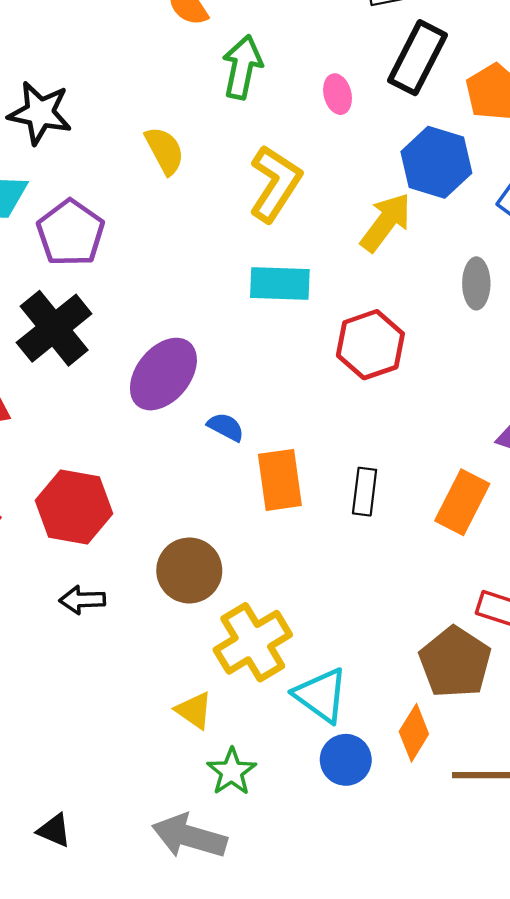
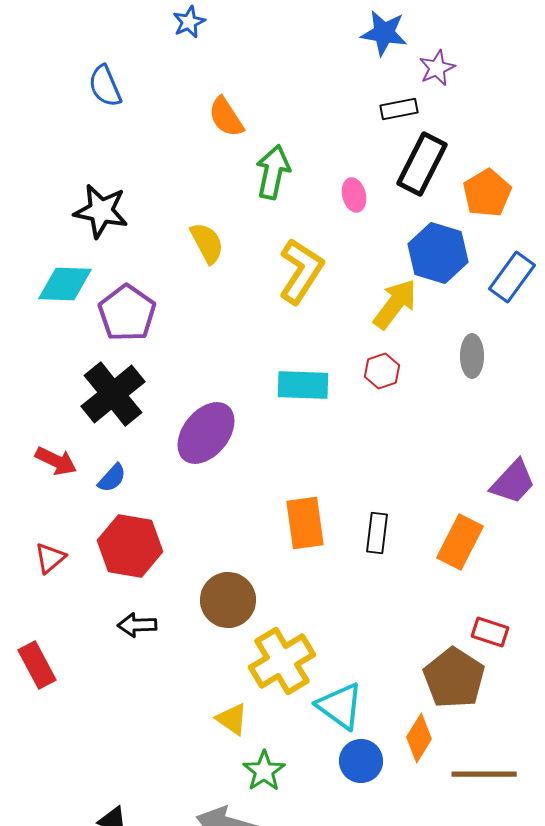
cyan rectangle: (280, 283) -> (303, 385), moved
red hexagon: (370, 345) -> (382, 371), moved, size x0.6
blue semicircle: (226, 427) -> (112, 478), moved, turned 104

